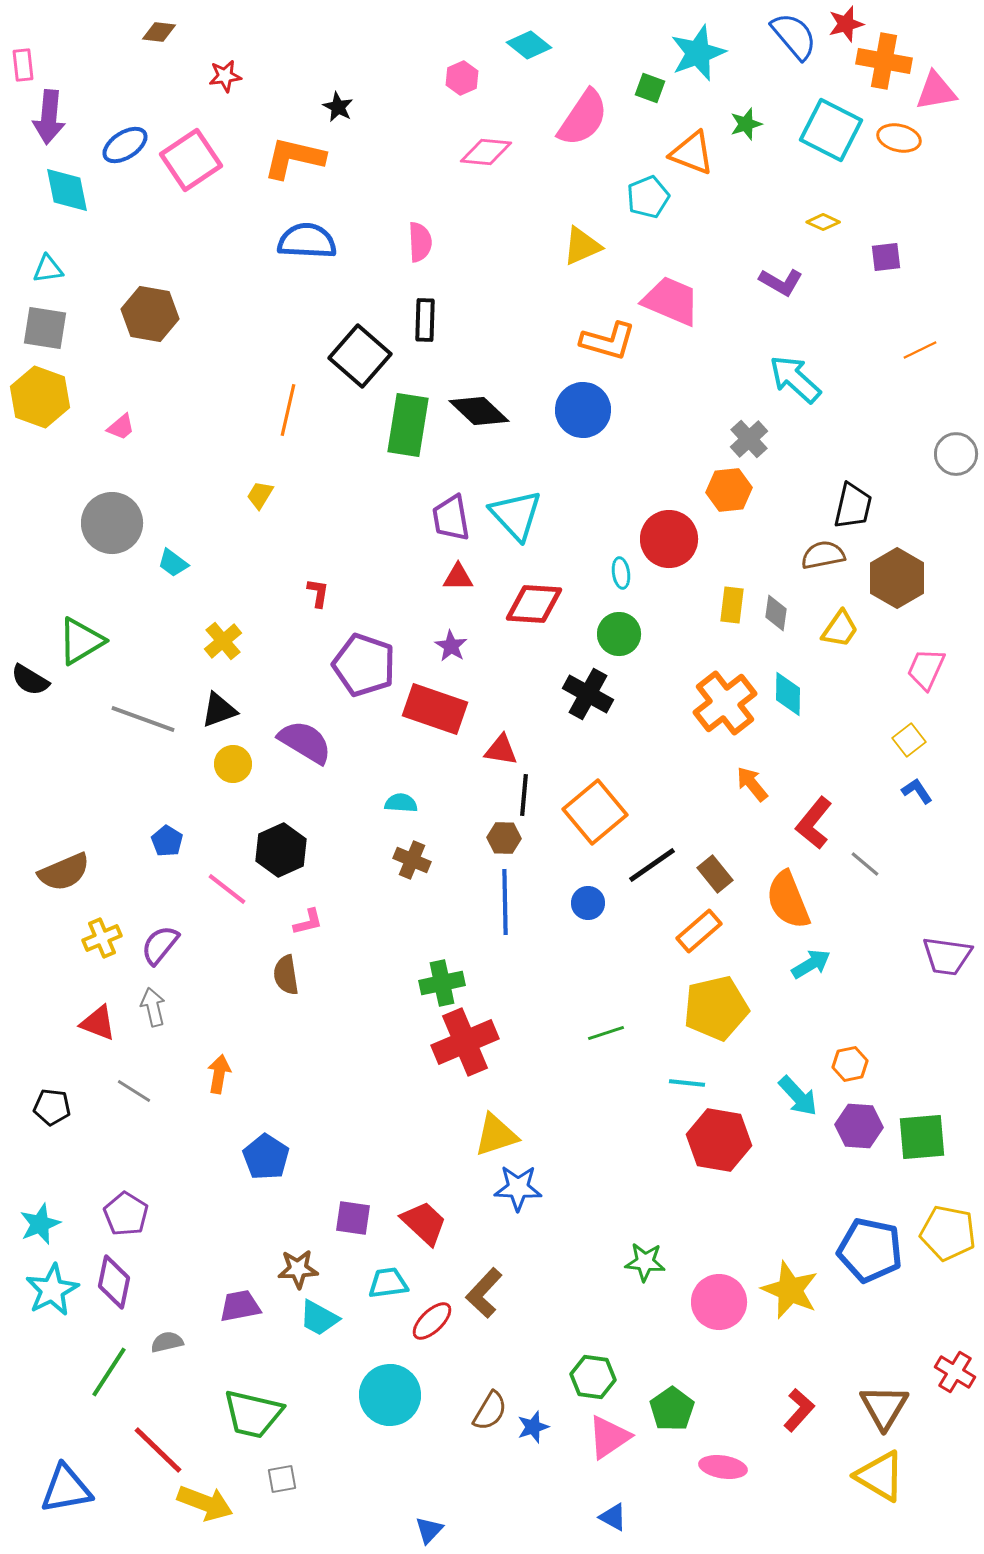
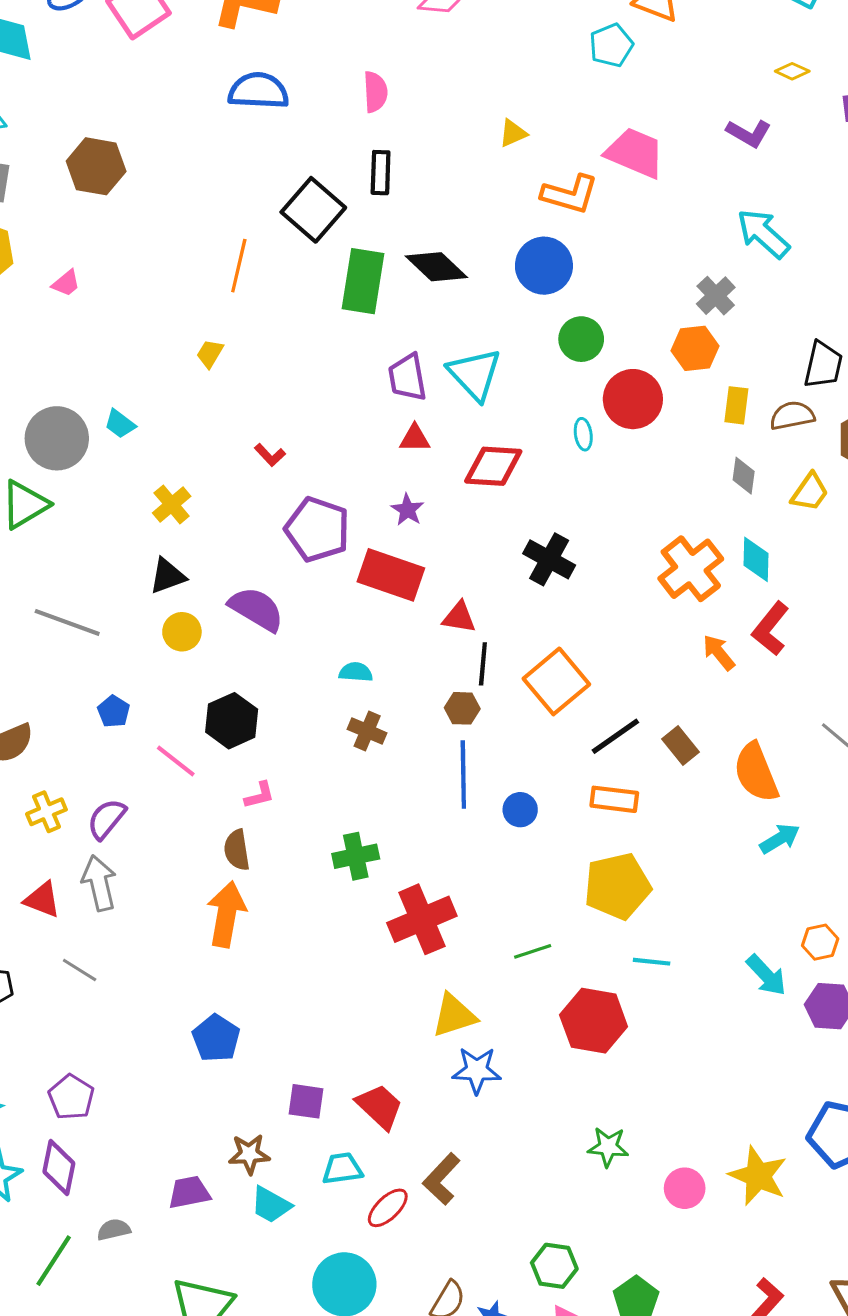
yellow triangle: (582, 246) -> (513, 133), moved, size x0.7
gray circle: (112, 523) -> (57, 438), moved
red L-shape: (318, 593) -> (270, 455), turned 128
yellow rectangle: (732, 605) -> (736, 405), moved
green circle: (619, 634) -> (581, 339), moved
gray line: (143, 719) -> (67, 622), moved
red L-shape: (814, 823) -> (770, 629), moved
blue circle: (588, 903) -> (520, 810), moved
orange rectangle: (699, 931) -> (614, 799), moved, turned 48
green cross: (442, 983) -> (356, 856), moved
gray arrow: (153, 1007) -> (99, 883), size x1.4
yellow pentagon: (716, 1008) -> (617, 886), moved
green line: (606, 1033) -> (533, 951), moved
orange arrow: (219, 1074) -> (226, 914), moved, size x1.6
red hexagon: (719, 1140) -> (594, 1021), moved
pink circle: (719, 1302) -> (685, 1188), size x0.7

